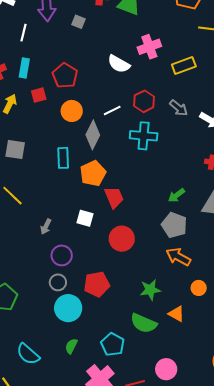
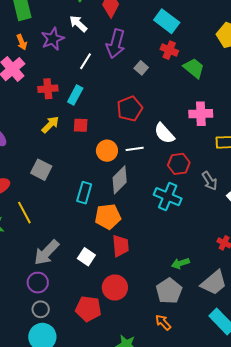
white semicircle: (119, 64) -> (164, 133), moved
red pentagon: (65, 76) -> (130, 109), moved
white line: (112, 111) -> (135, 149), moved
gray arrow: (46, 227) -> (46, 252), size x1.8
purple circle: (62, 255) -> (38, 283), moved
orange arrow: (178, 257) -> (163, 322), size x0.7
red pentagon: (97, 284) -> (88, 309), moved

